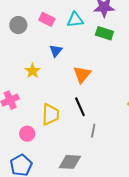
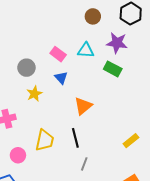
pink rectangle: (47, 19) -> (58, 54), moved
gray circle: (18, 25) -> (26, 68), moved
blue triangle: (56, 51) -> (61, 78), turned -32

